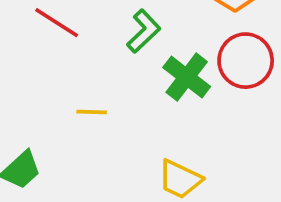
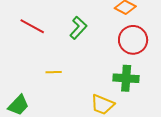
green cross: (187, 77) -> (126, 78), moved, turned -30

